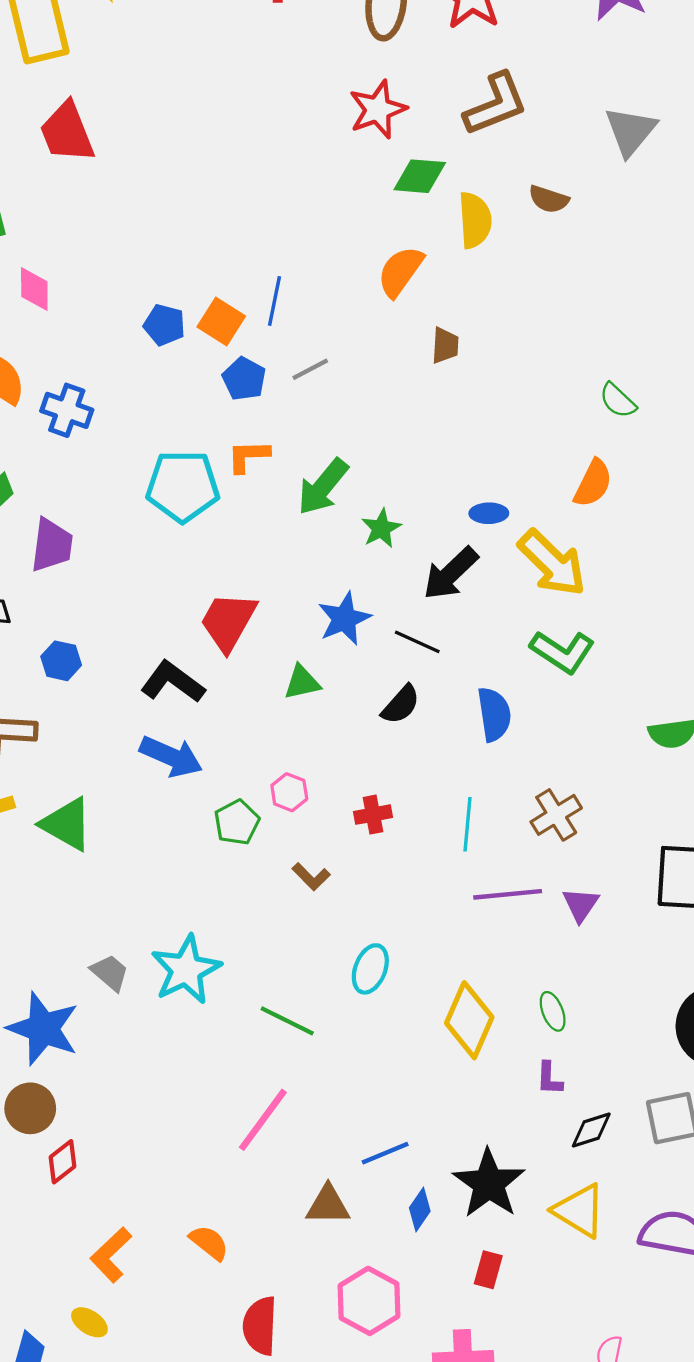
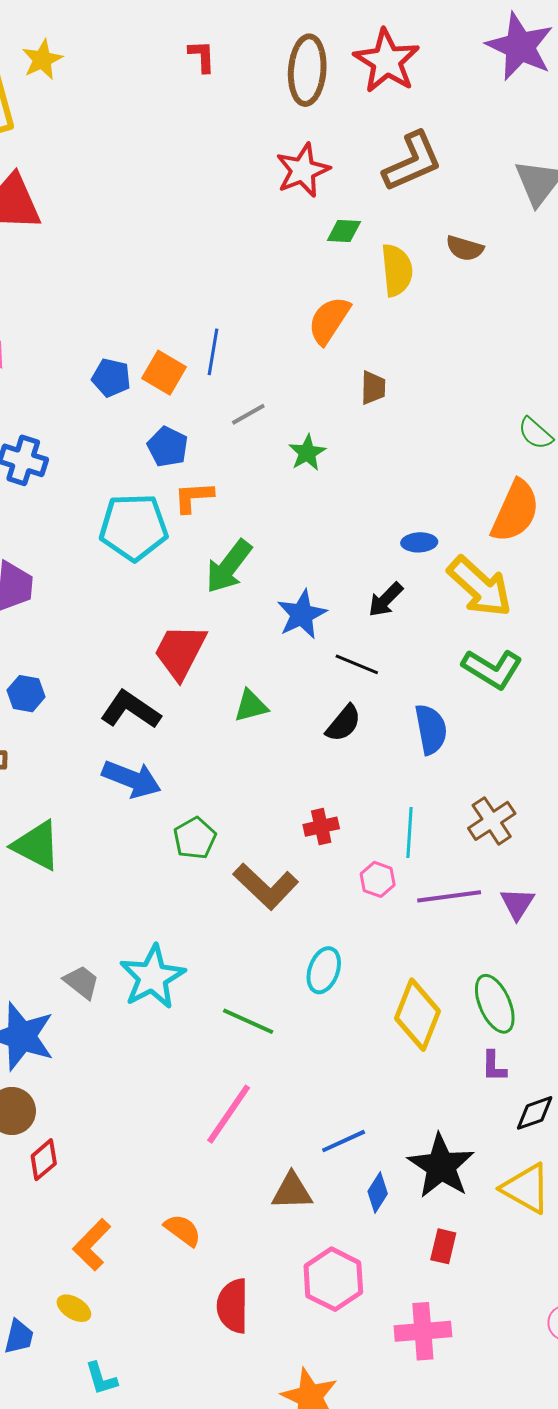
green diamond: (420, 176) -> (344, 231), size x0.7
blue pentagon: (244, 379) -> (168, 447), moved
orange semicircle: (593, 483) -> (515, 511), size x1.4
green arrow: (323, 487) -> (229, 566), moved
green star: (381, 528) -> (307, 453), moved
black arrow: (451, 573) -> (386, 600), size x0.7
blue star: (344, 619) -> (302, 614), moved
pink hexagon: (289, 792) -> (378, 879), moved
brown L-shape: (311, 877) -> (266, 886), size x1.8
green ellipse: (553, 1011) -> (495, 1004), size x1.6

